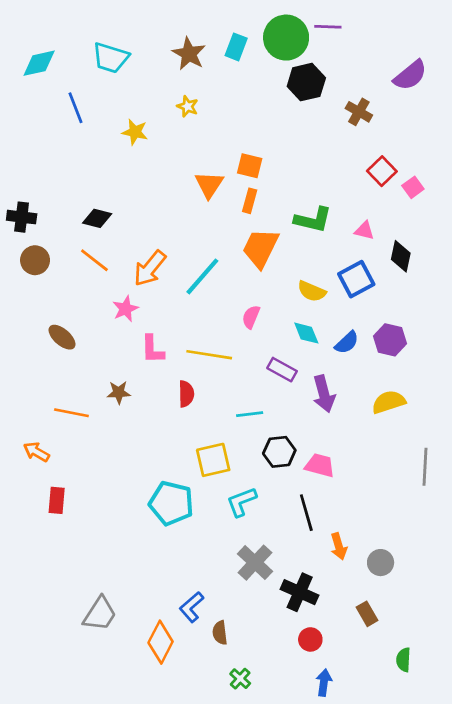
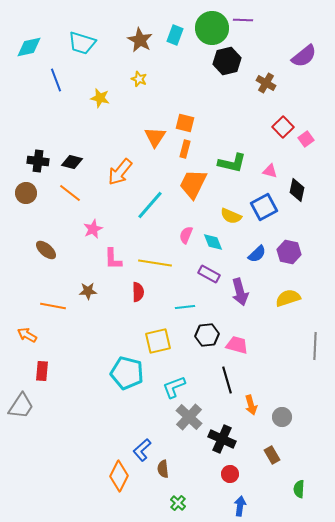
black cross: (22, 217) -> (38, 161), moved
orange arrow: (150, 268) -> (120, 172), moved
cyan diamond: (306, 333) -> (213, 242), moved
cyan L-shape: (242, 502) -> (174, 387), moved
gray trapezoid: (100, 614) -> (21, 406), moved

